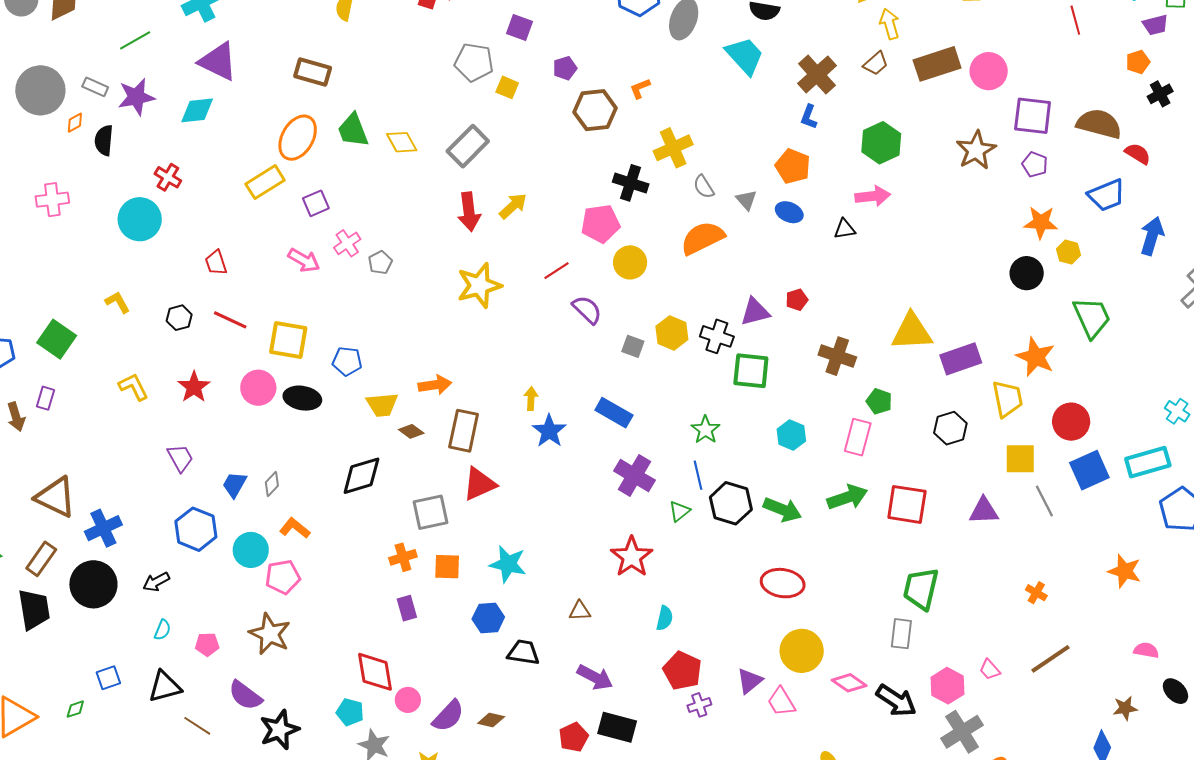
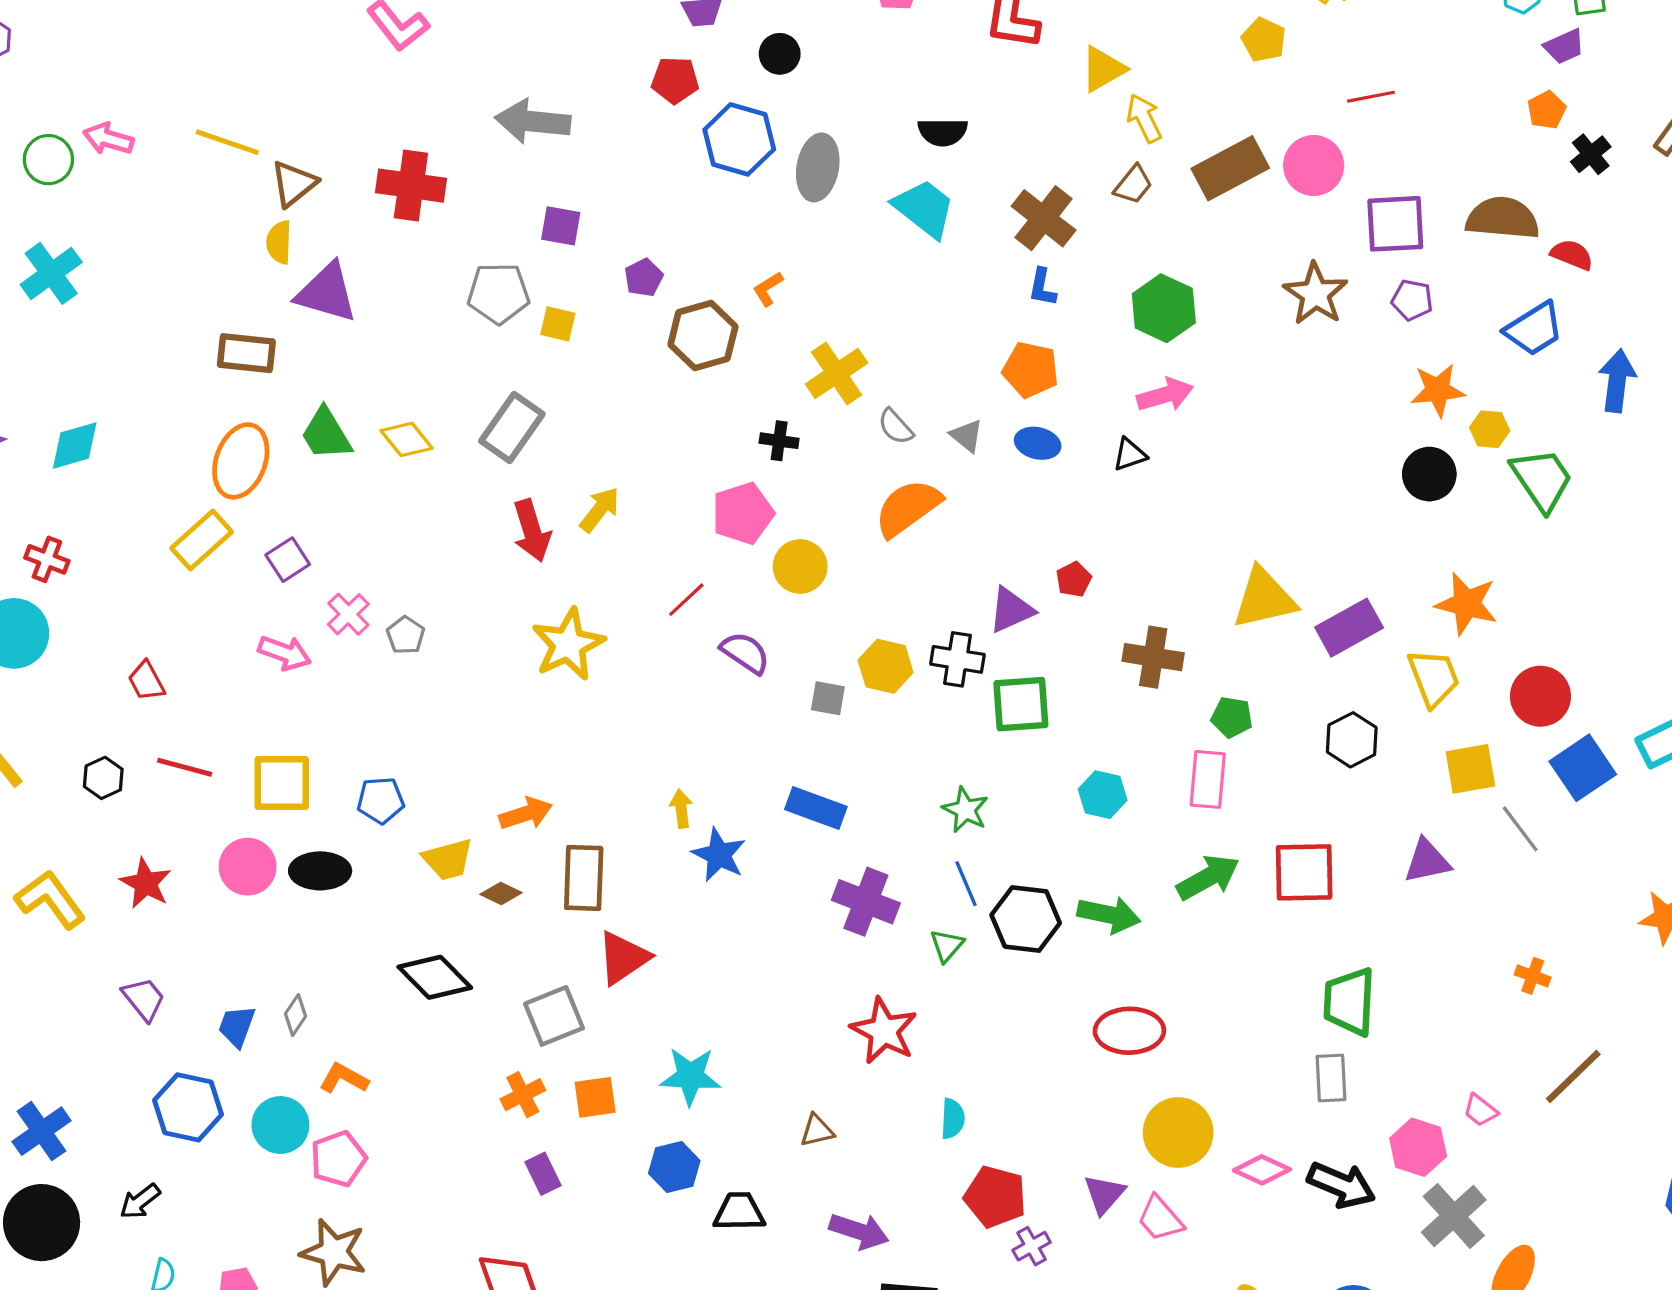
red line: (1075, 20) -> (1371, 97), moved, turned -76
purple triangle: (218, 62) -> (327, 293), moved
black cross: (631, 183) -> (779, 441), size x0.7
green trapezoid: (1092, 317) -> (1542, 479), moved
yellow L-shape: (134, 387) -> (50, 899), size x1.4
black diamond: (361, 476) -> (435, 977), turned 72

